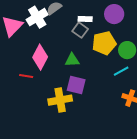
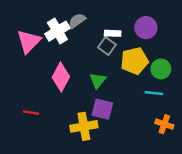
green triangle: (72, 60) -> (98, 80), turned -49
cyan line: (121, 71) -> (154, 93), turned 35
red line: (26, 76) -> (31, 113), moved

